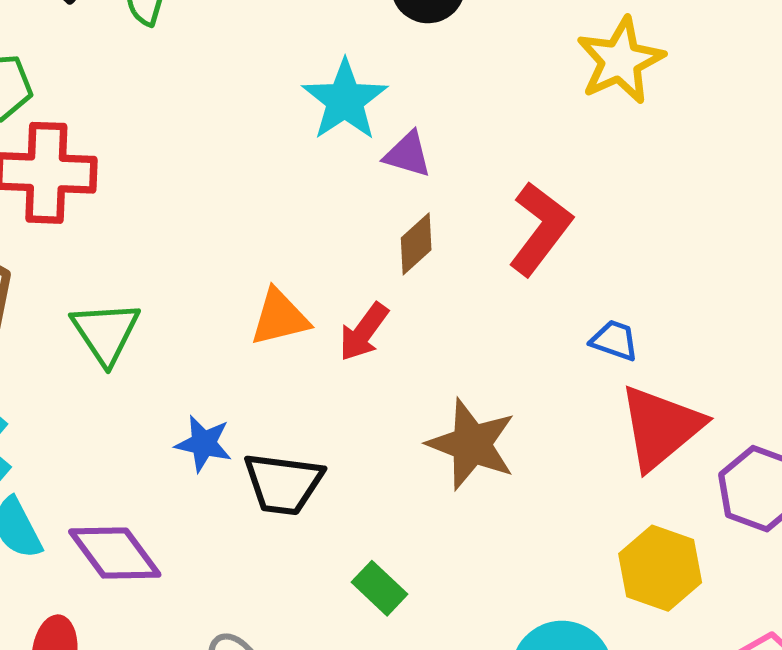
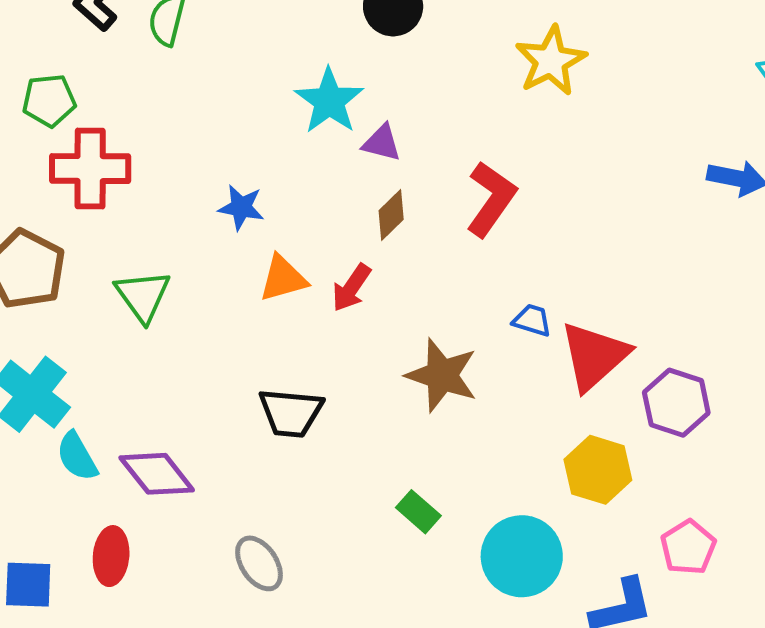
blue trapezoid: (614, 340) -> (532, 320), moved
blue star: (204, 444) -> (241, 207), moved
green rectangle: (380, 588) -> (418, 512), moved

